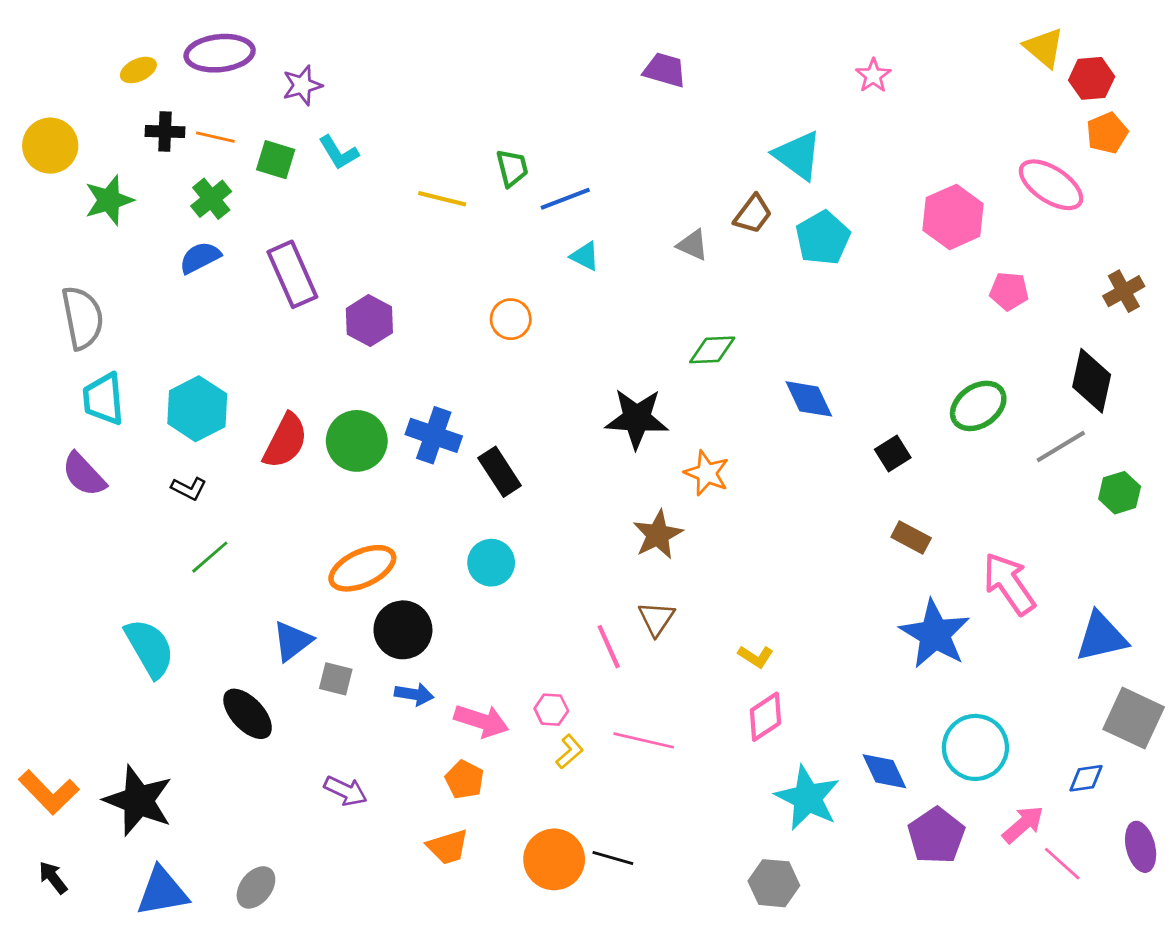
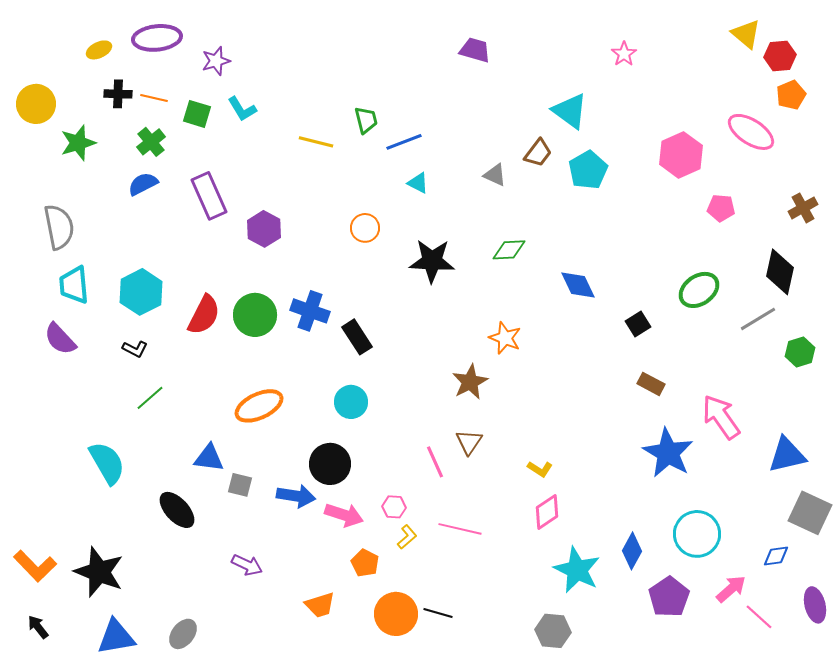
black star: (637, 419) -> (432, 261), moved
black circle: (403, 630) -> (330, 464), moved
blue triangle: (292, 641) -> (209, 458), turned 44
blue arrow: (414, 694) -> (296, 496), size x1.4
blue diamond: (884, 771) -> (632, 551), turned 54
orange pentagon: (465, 780) -> (365, 563), moved

